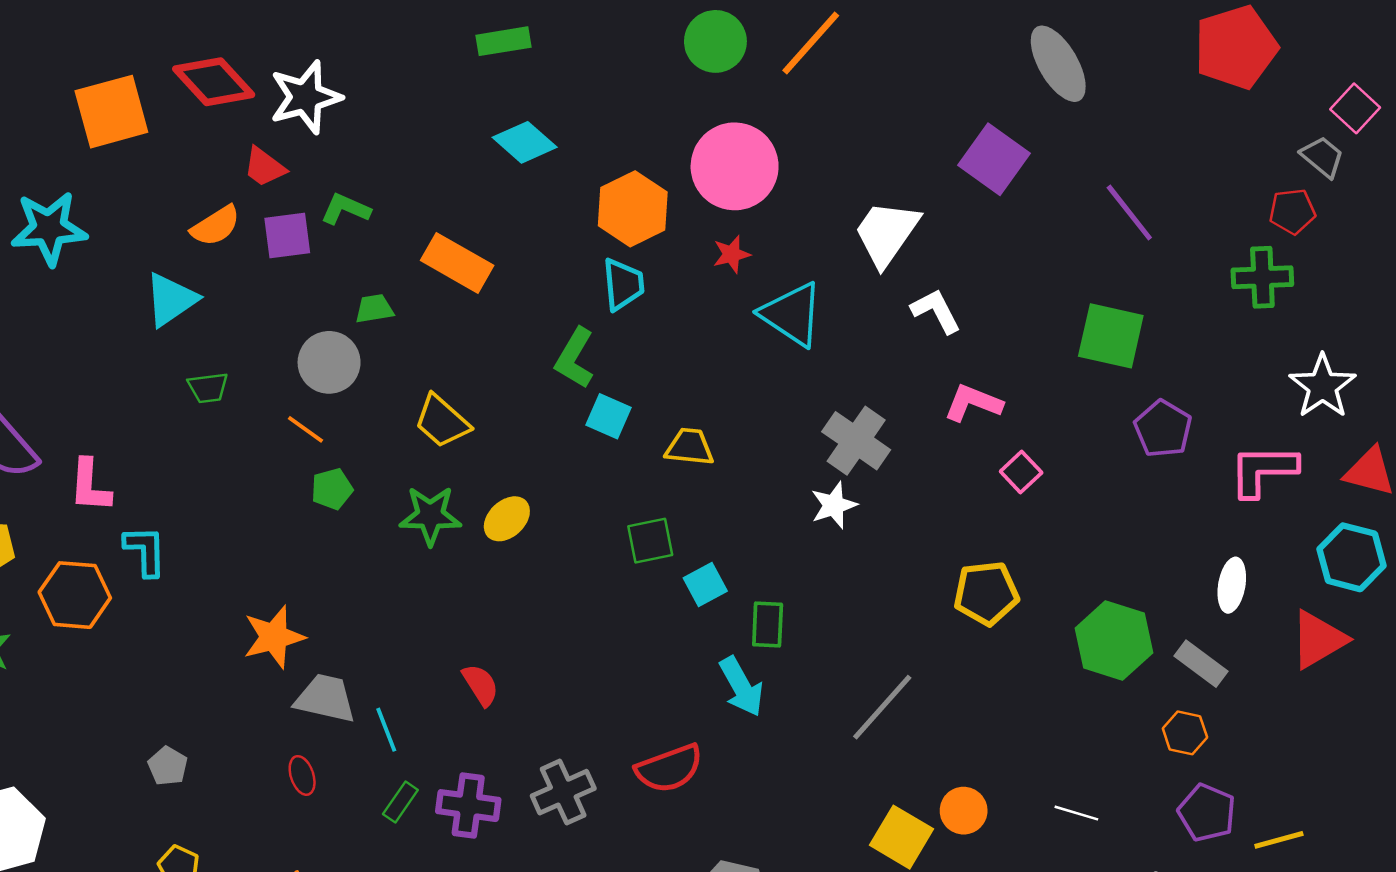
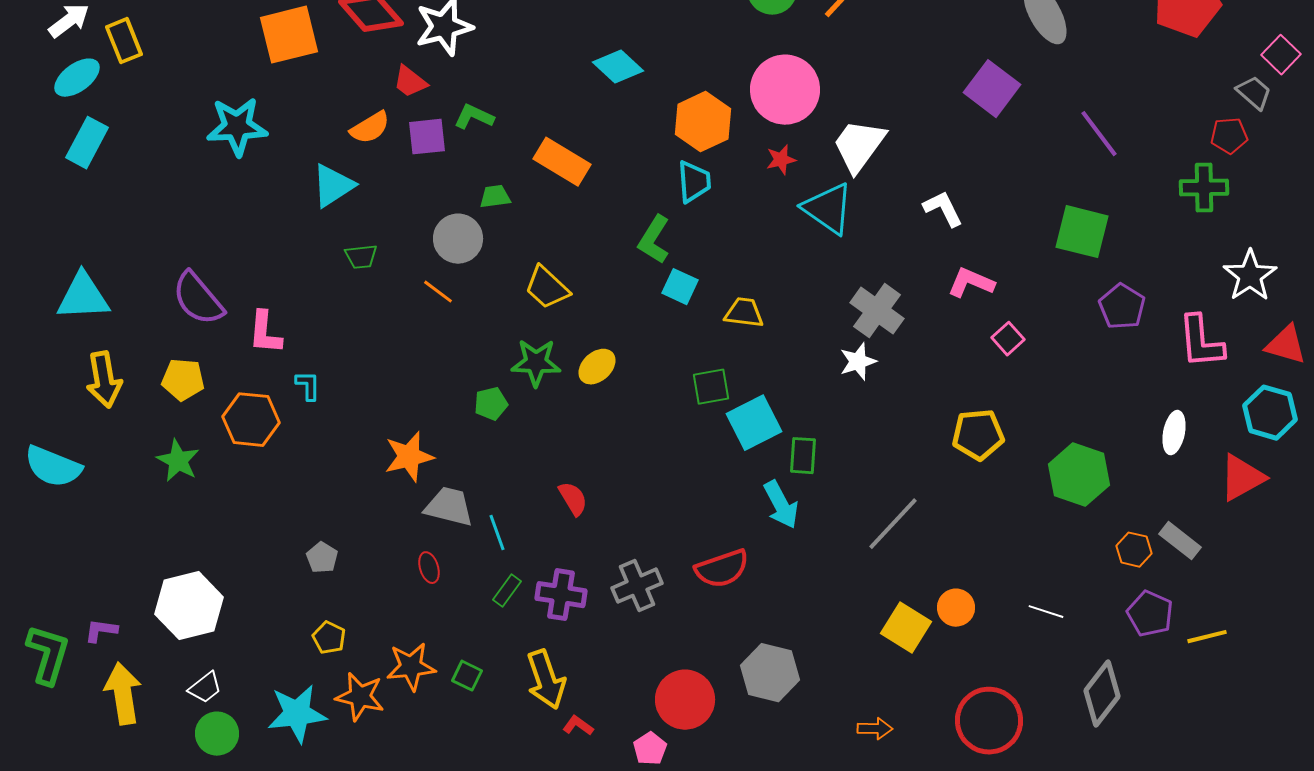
white trapezoid: (887, 233) -> (859, 146), moved
pink L-shape: (1263, 470) -> (1201, 342), turned -96
green pentagon: (332, 489) -> (491, 404), moved
cyan L-shape: (145, 551) -> (308, 386), size x0.7
cyan square: (705, 585) -> (754, 423), size x1.6
gray rectangle: (1201, 664) -> (1180, 541), moved

